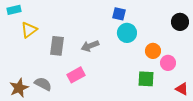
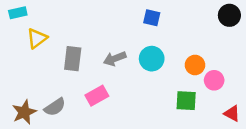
black circle: (180, 22) -> (229, 15), moved
cyan circle: (127, 33) -> (152, 59), moved
gray semicircle: (43, 84) -> (55, 107), turned 120

